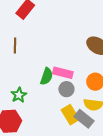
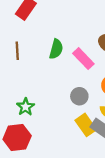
pink rectangle: (63, 73) -> (83, 59), moved, turned 36
green semicircle: (47, 76) -> (56, 49), moved

